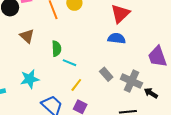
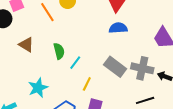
cyan line: (69, 63) -> (75, 63), turned -64
gray rectangle: (106, 74) -> (115, 67), size x1.5

